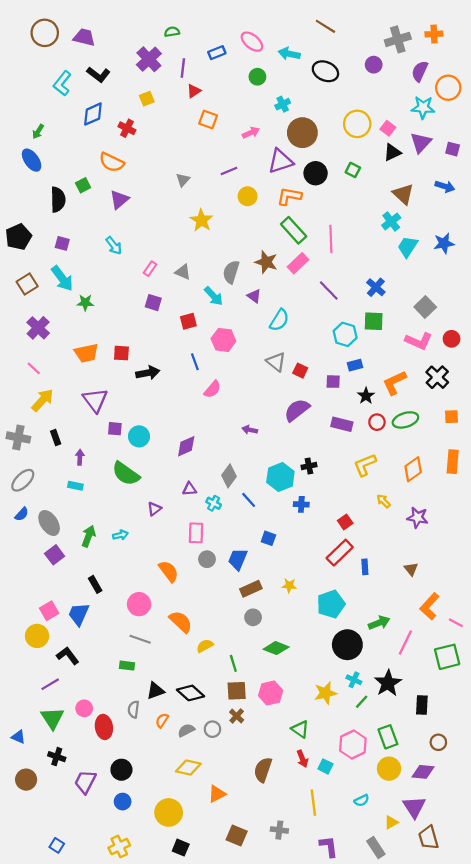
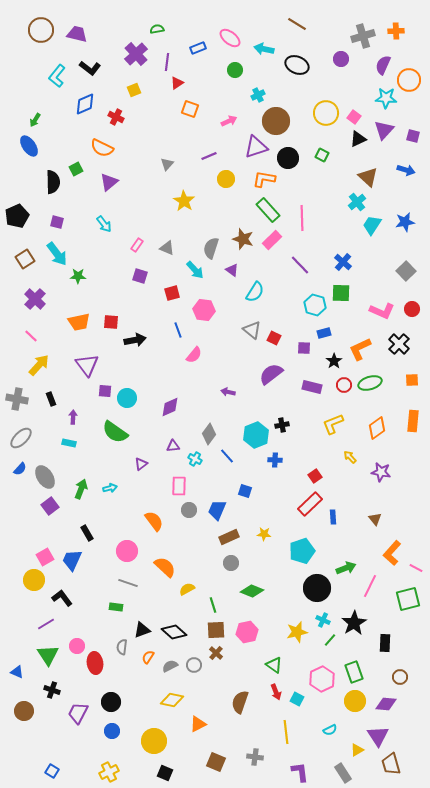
gray square: (425, 307) -> (406, 271), moved

